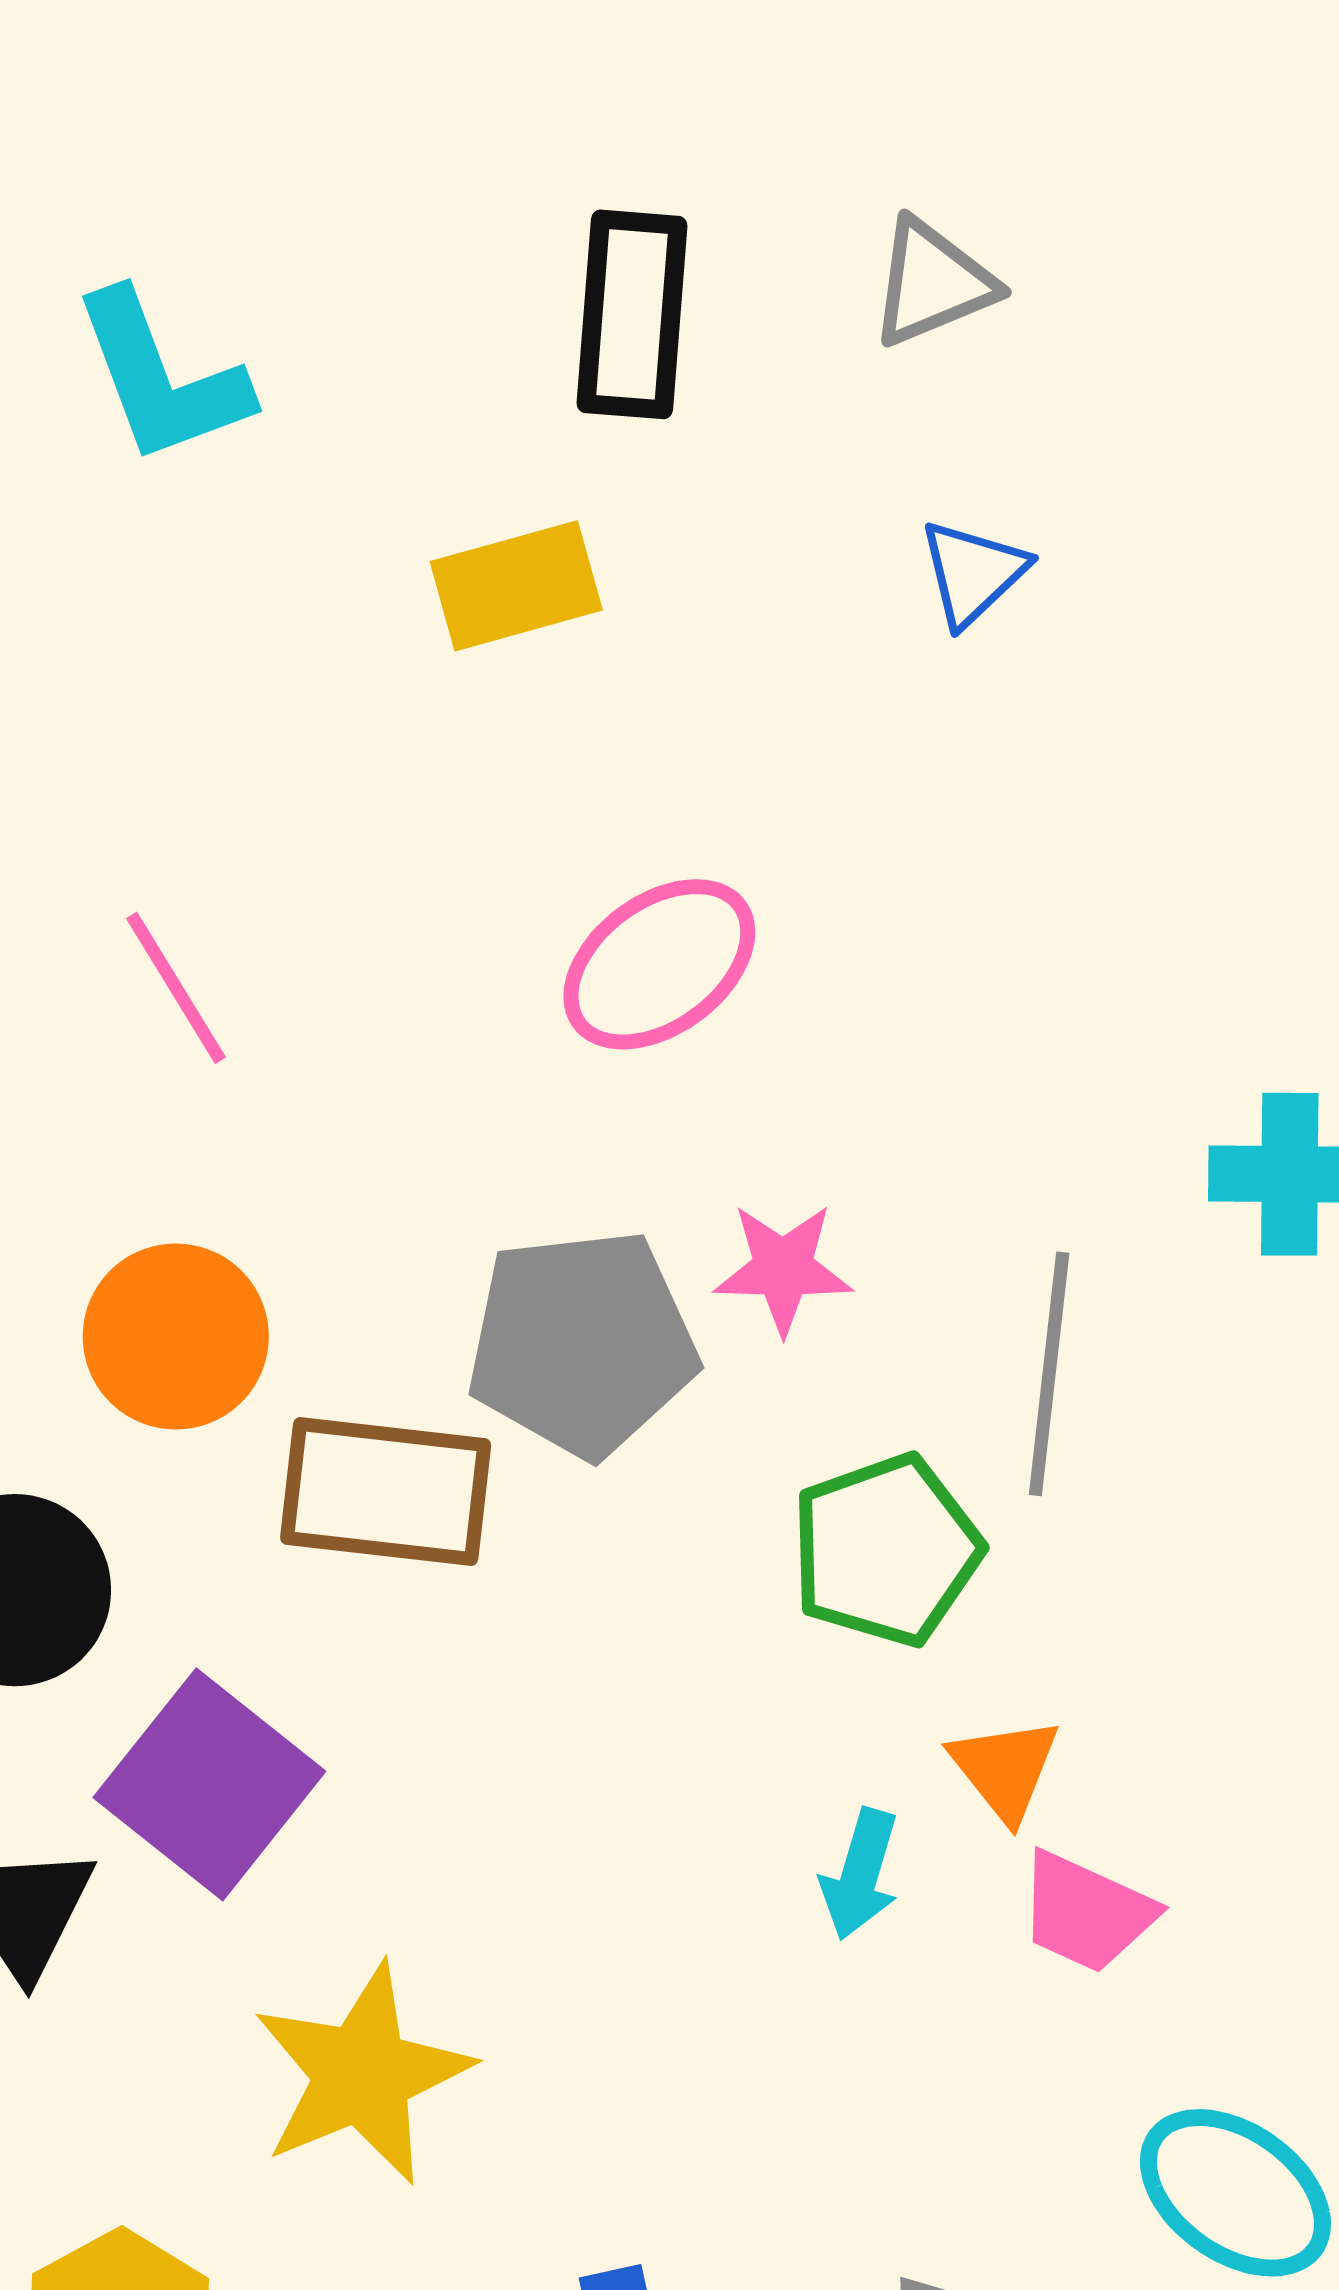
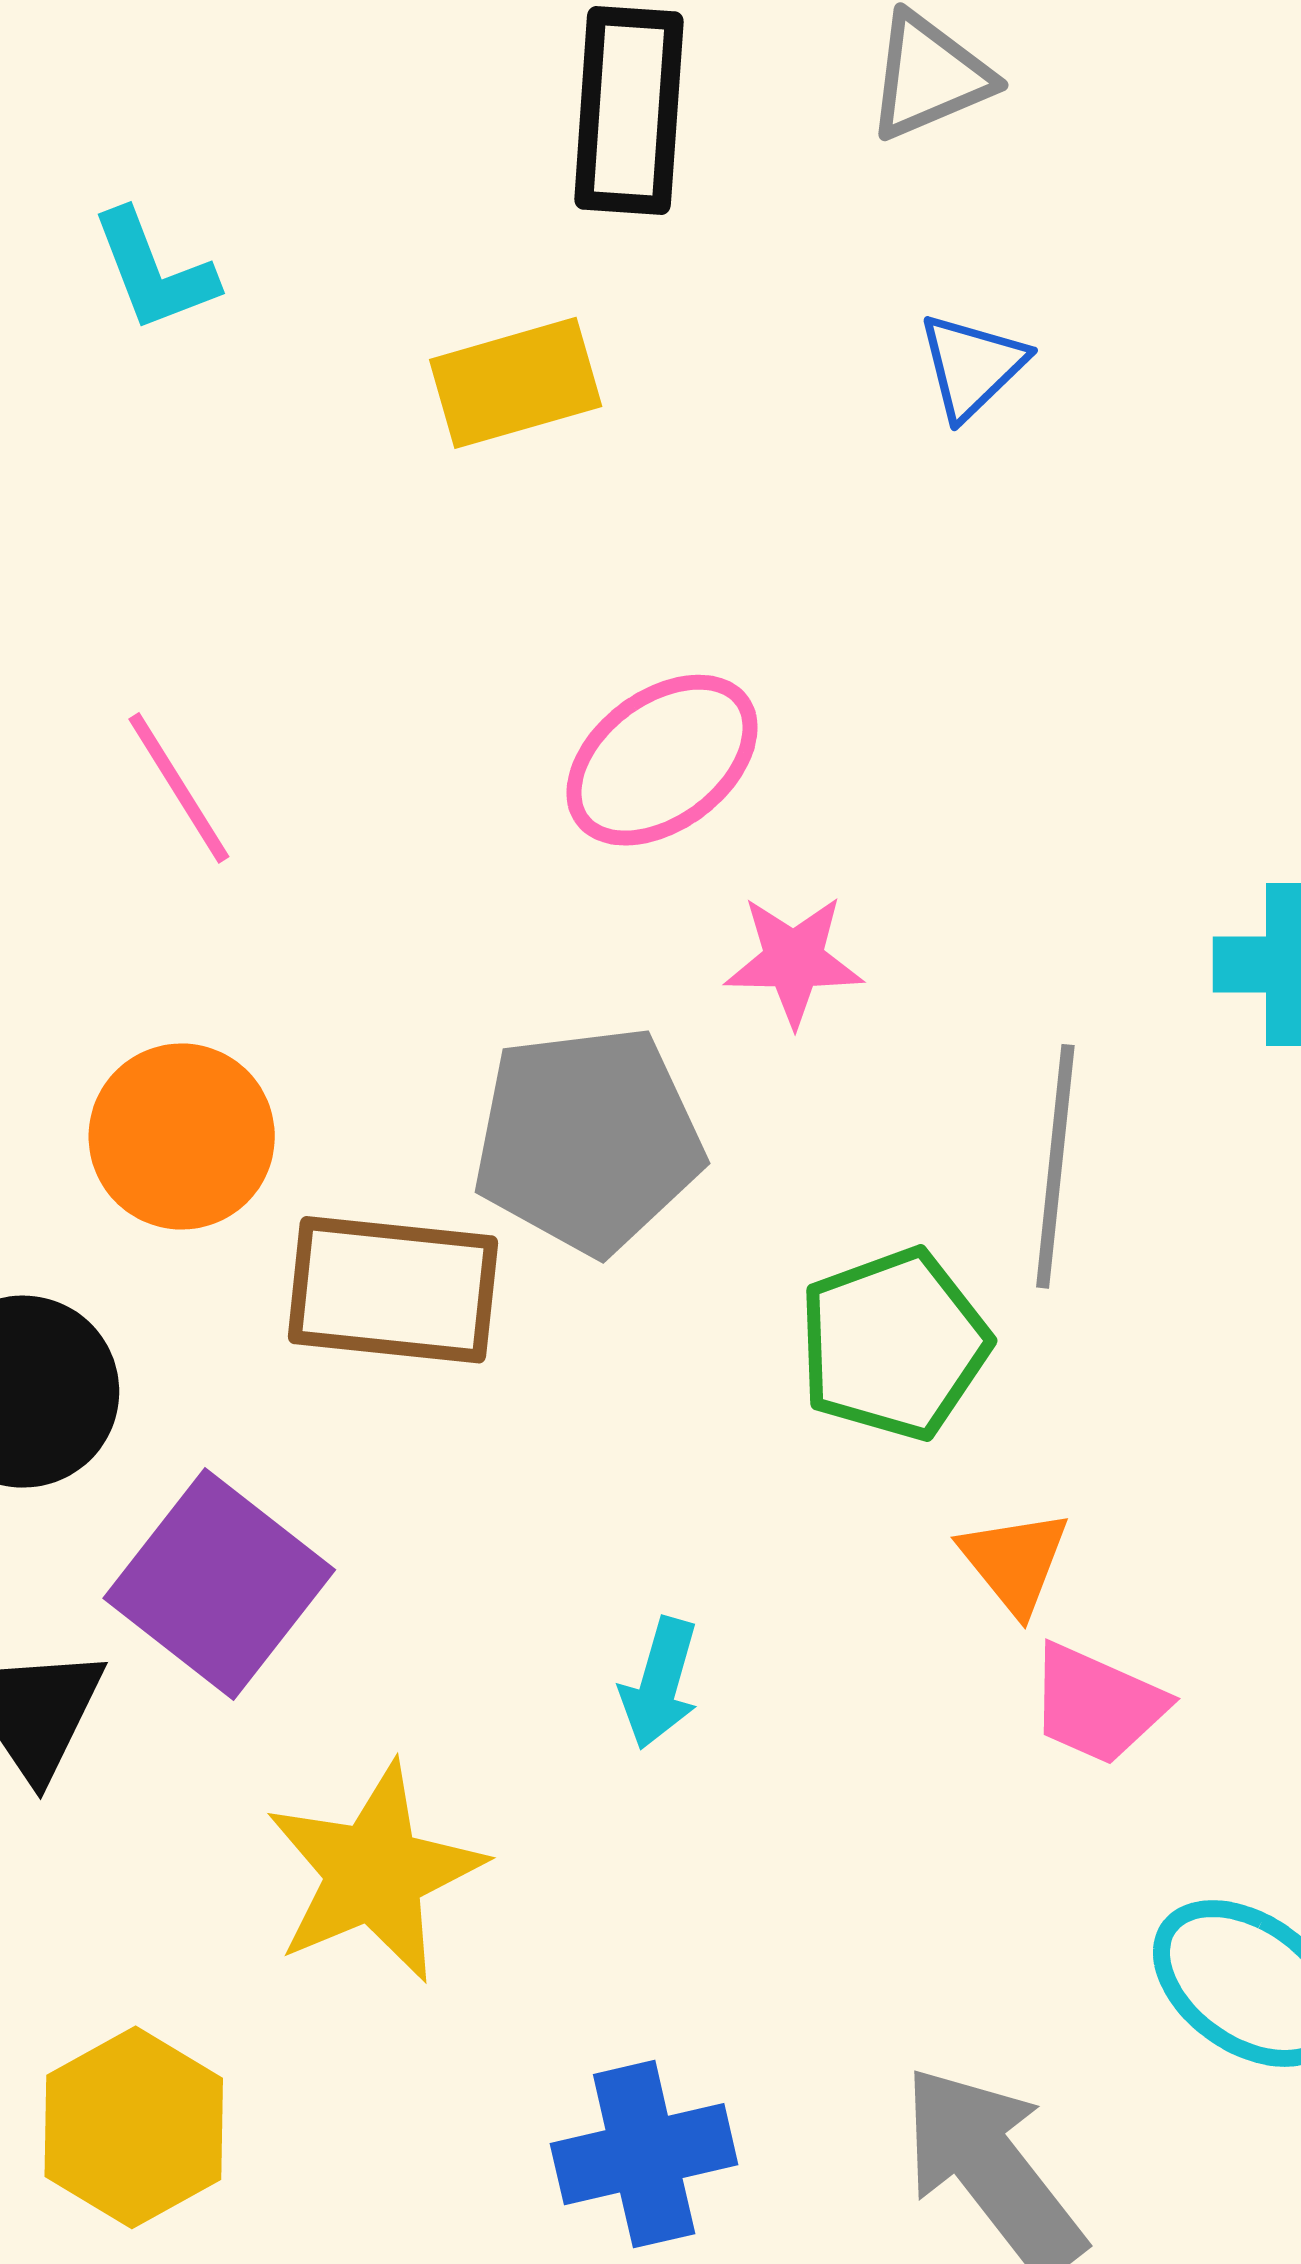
cyan L-shape: (161, 378) -> (154, 271), moved, size x0.7
pink star: (783, 1268) -> (794, 960), moved
cyan arrow: (860, 1874) -> (660, 1683), moved

